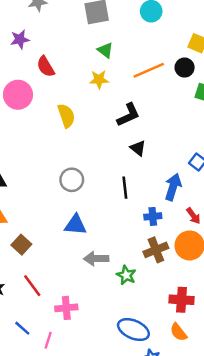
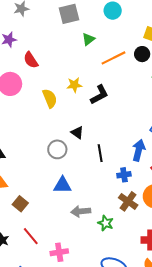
green triangle: (105, 50) -> (88, 39), moved, turned 48
yellow star: (99, 79) -> (74, 85), moved
black triangle: (138, 148) -> (77, 132), moved
brown cross: (156, 250) -> (128, 201), turned -30

